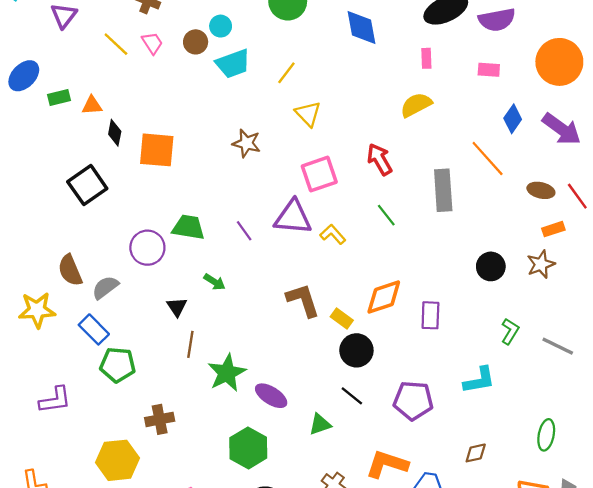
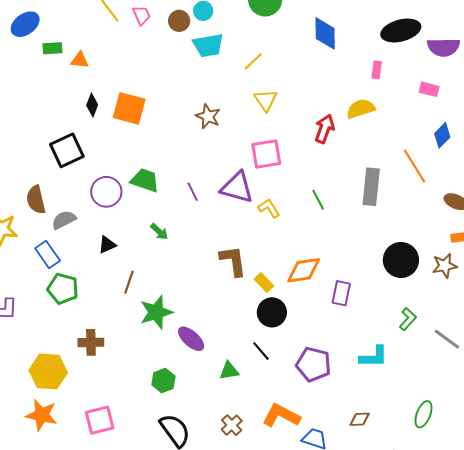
black diamond: (115, 133) -> (92, 105), moved
red arrow: (380, 159) -> (325, 129), moved, turned 40
black square: (87, 185) -> (67, 150), moved
black circle: (491, 266) -> (401, 260), size x1.4
black triangle: (177, 307) -> (107, 245), moved, turned 30
green hexagon: (248, 448) -> (163, 381), size x0.7

